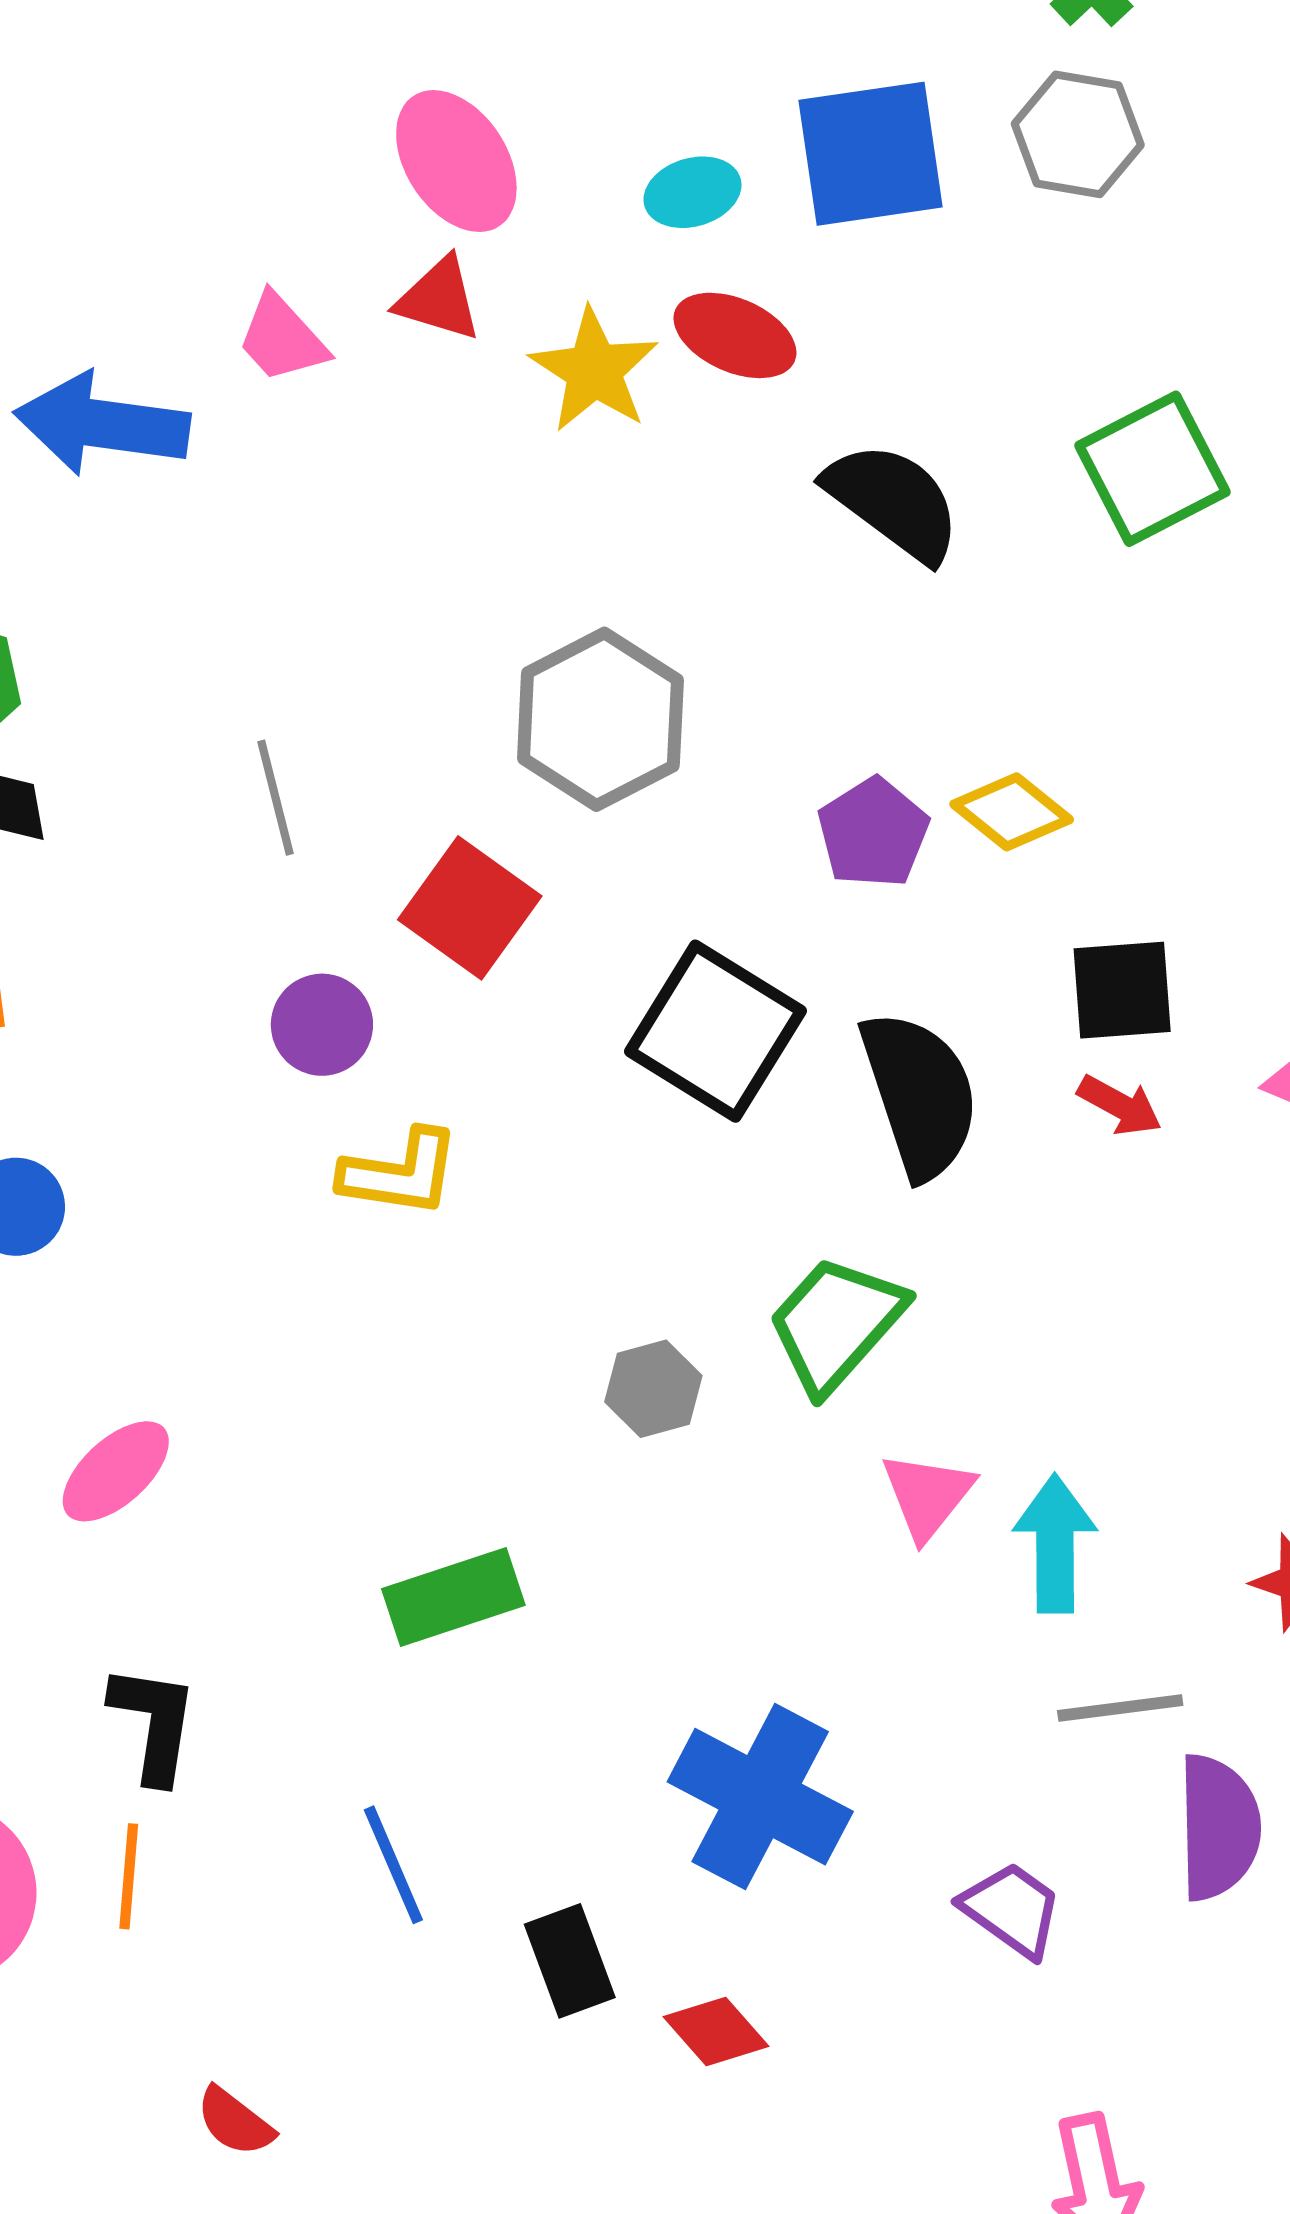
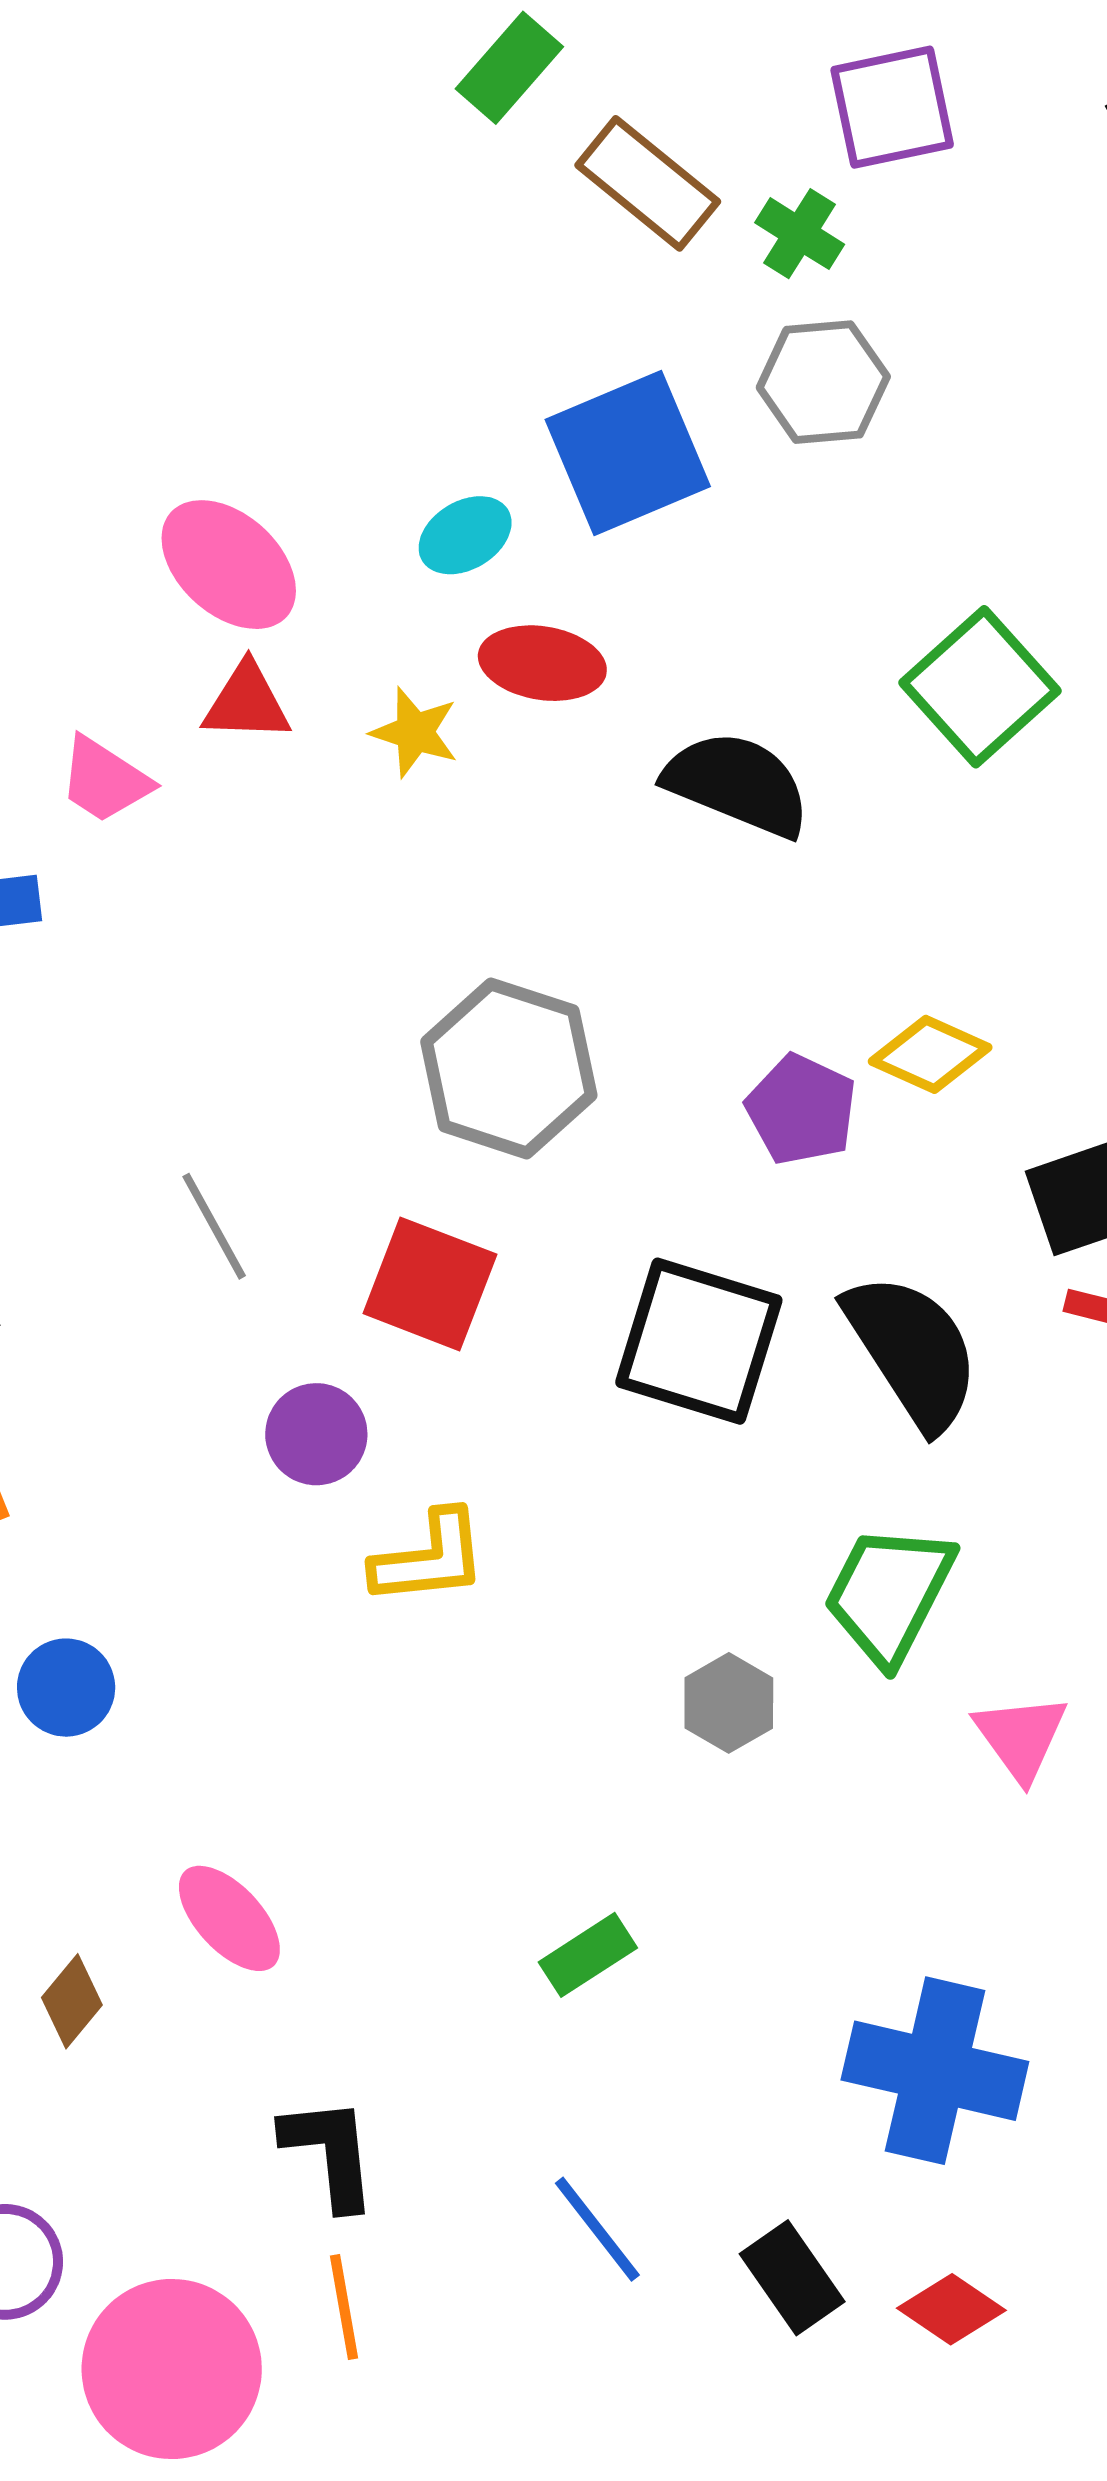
yellow star: (594, 370) -> (415, 732), size x0.7
pink ellipse: (116, 1471) -> (229, 1918), turned -76
green rectangle: (453, 1597) -> (588, 1955), size x0.7

